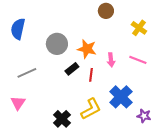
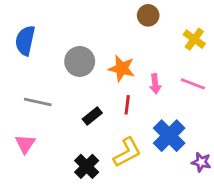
black rectangle: (72, 69) -> (92, 116), moved
gray line: (27, 73) -> (38, 102), turned 36

